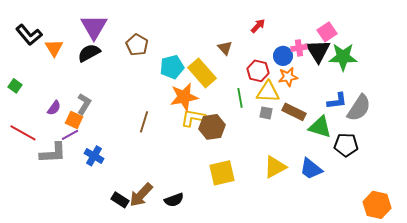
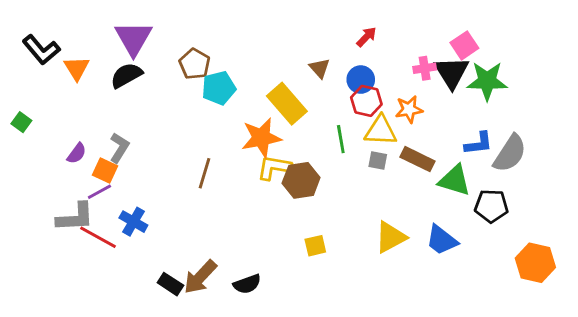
blue circle: (283, 56) -> (361, 80), moved
cyan pentagon: (172, 67) -> (219, 88), moved
red line: (23, 133) -> (98, 237), moved
yellow square: (222, 173) -> (315, 246), size x0.6
orange hexagon: (377, 205) -> (535, 263), moved

